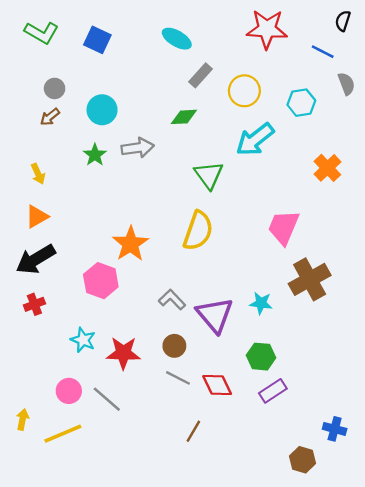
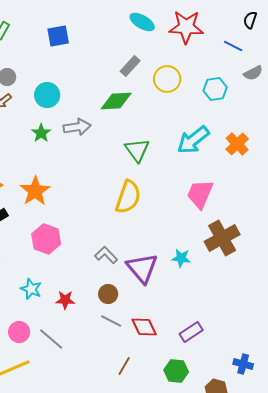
cyan ellipse: (177, 39) -> (142, 22), moved
blue square: (97, 40) -> (58, 36), moved, turned -35
gray semicircle: (346, 84) -> (253, 73), turned 84
green diamond: (184, 117) -> (116, 101), size x1.4
cyan arrow: (255, 139) -> (193, 140), moved
orange star: (130, 244) -> (35, 191), moved
red star: (123, 353) -> (65, 300), size x0.7
green hexagon: (261, 357) -> (176, 371), moved

